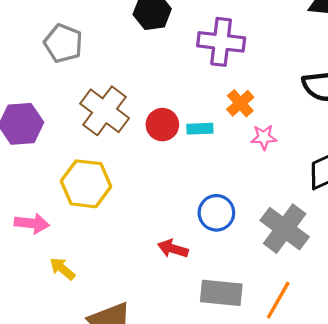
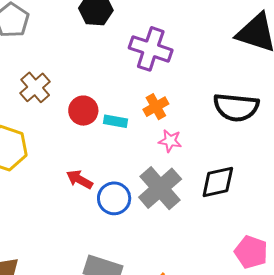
brown cross: (105, 111) -> (35, 87), size x0.7
gray cross: (285, 229) -> (160, 188), moved
red arrow: (173, 249) -> (80, 179), moved

